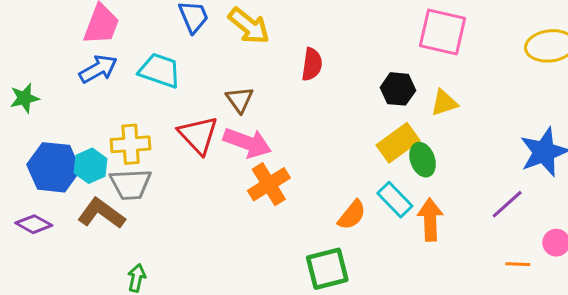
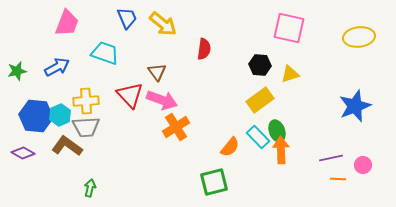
blue arrow: (98, 69) -> (57, 67), moved
green ellipse: (423, 160) -> (277, 131), moved
purple line: (507, 204) -> (331, 158), moved, turned 30

